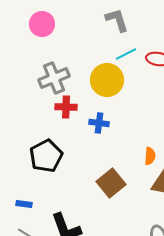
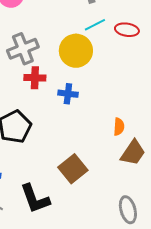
brown square: (111, 183) -> (73, 169), moved

